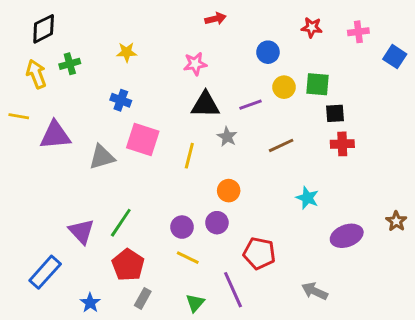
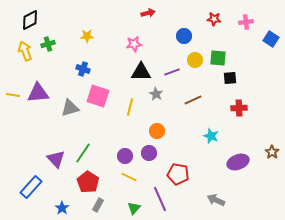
yellow line: (19, 116) -> (13, 95), moved
red cross: (342, 144) -> (239, 108), moved

